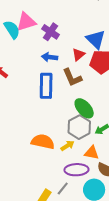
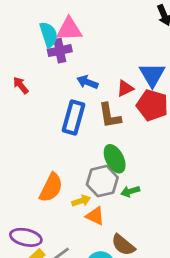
purple cross: (50, 32) -> (60, 51), moved, turned 30
orange semicircle: (43, 142) -> (51, 188), turned 90
orange triangle: (92, 153) -> (95, 216), moved
purple ellipse: (76, 170) -> (26, 237), moved

